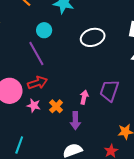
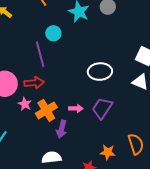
white ellipse: (93, 37) -> (100, 72), moved
pink arrow: (84, 97) -> (76, 108), turned 64
orange cross: (56, 106) -> (46, 110), size x1.5

